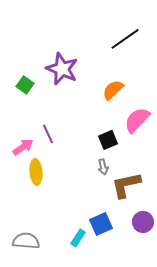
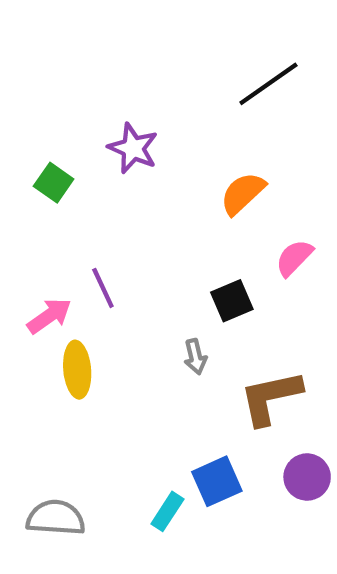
purple star: (62, 69) -> (133, 148), size x0.7
pink semicircle: (137, 120) -> (294, 258), size x0.7
gray arrow: (103, 167) -> (195, 357), moved

